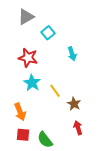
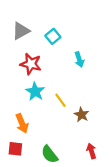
gray triangle: (26, 17) -> (21, 31), moved
red arrow: (78, 128) -> (91, 151), moved
red square: (23, 135) -> (15, 149), moved

